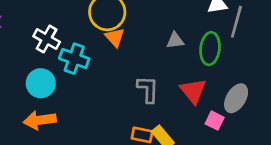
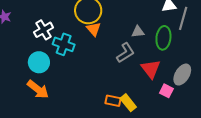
white cross: (47, 39) -> (44, 30), turned 30
gray L-shape: (148, 89) -> (125, 53), moved, turned 55
orange arrow: (40, 120) -> (38, 89), turned -135

